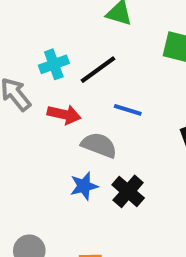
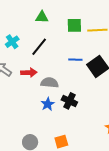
cyan cross: (54, 64) -> (12, 42), moved
blue line: (128, 110) -> (75, 60), moved

